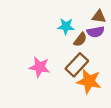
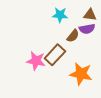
cyan star: (66, 26) -> (60, 15), moved
brown rectangle: (77, 65) -> (55, 55), moved

